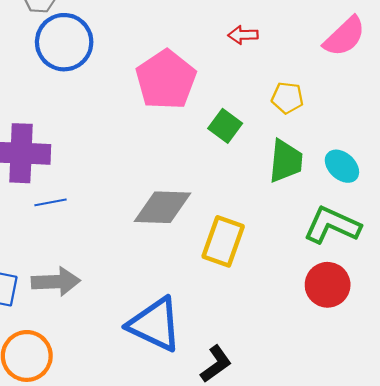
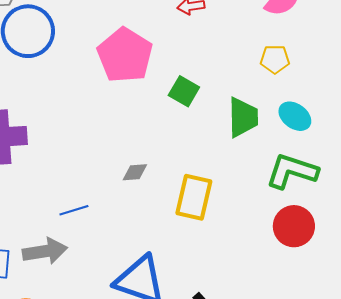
yellow pentagon: (287, 98) -> (275, 59), moved
blue line: (51, 202) -> (74, 210), moved
gray diamond: (163, 207) -> (135, 172), size x0.5

